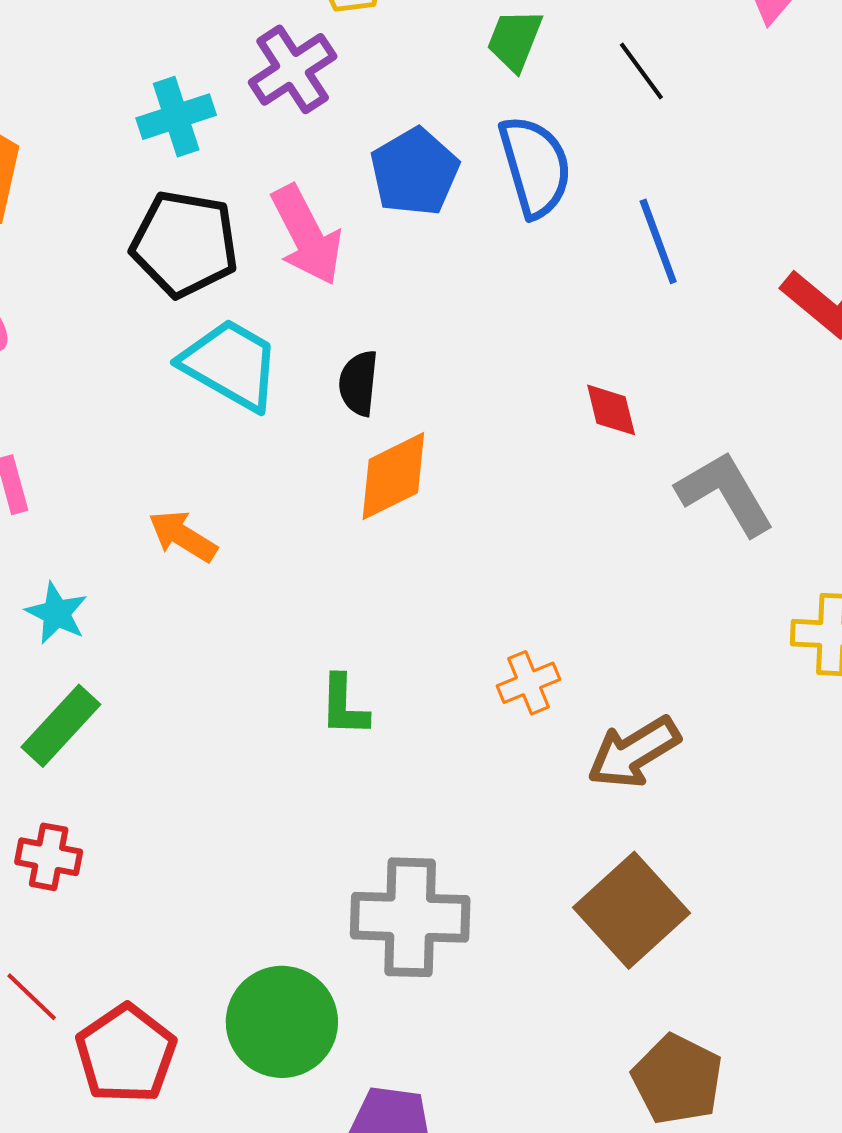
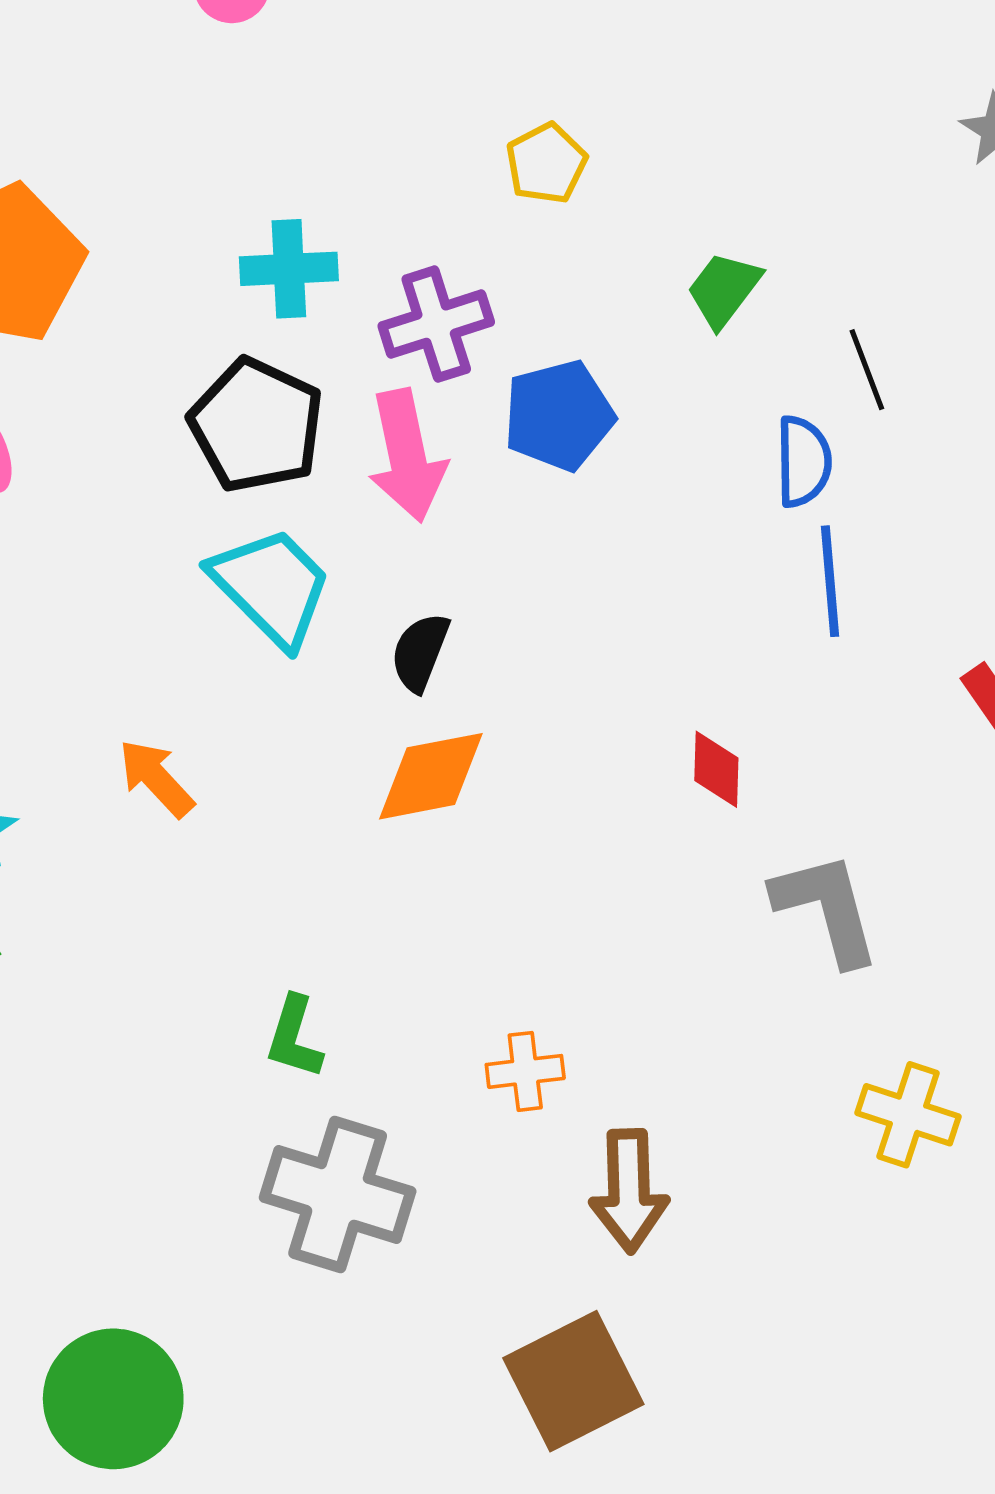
purple cross: (293, 69) -> (436, 324), moved
blue semicircle: (535, 166) -> (803, 462), moved, size x0.7
brown arrow: (634, 752) -> (629, 1191), turned -76
gray cross: (410, 917) -> (338, 1194), moved

